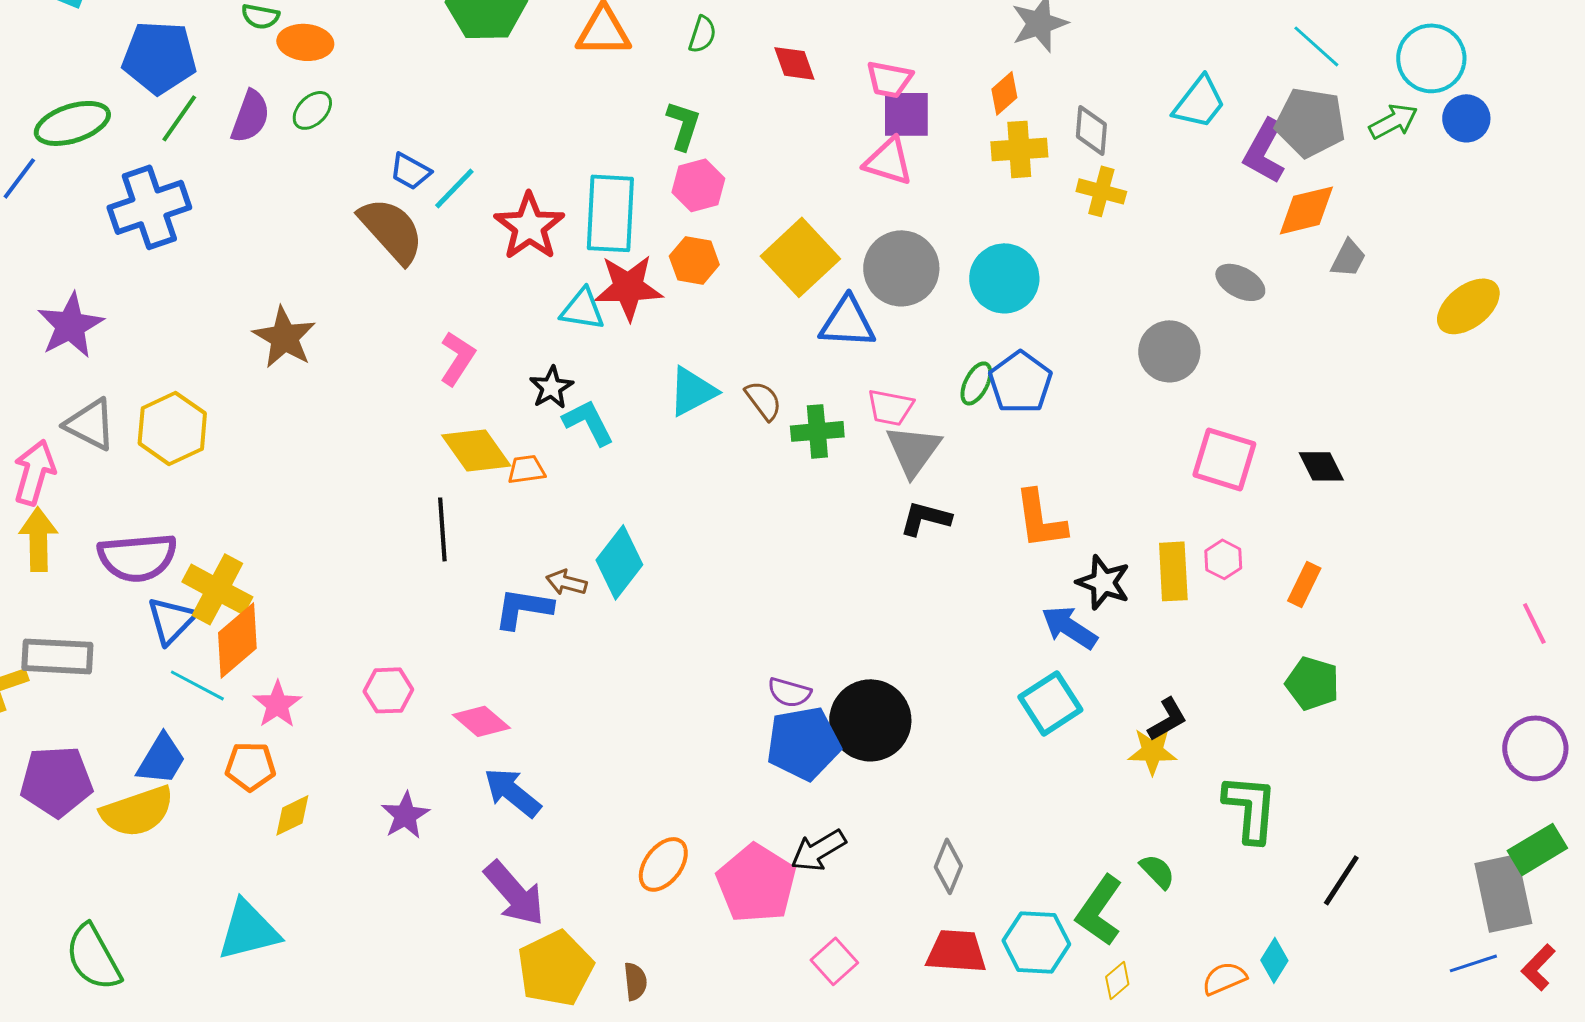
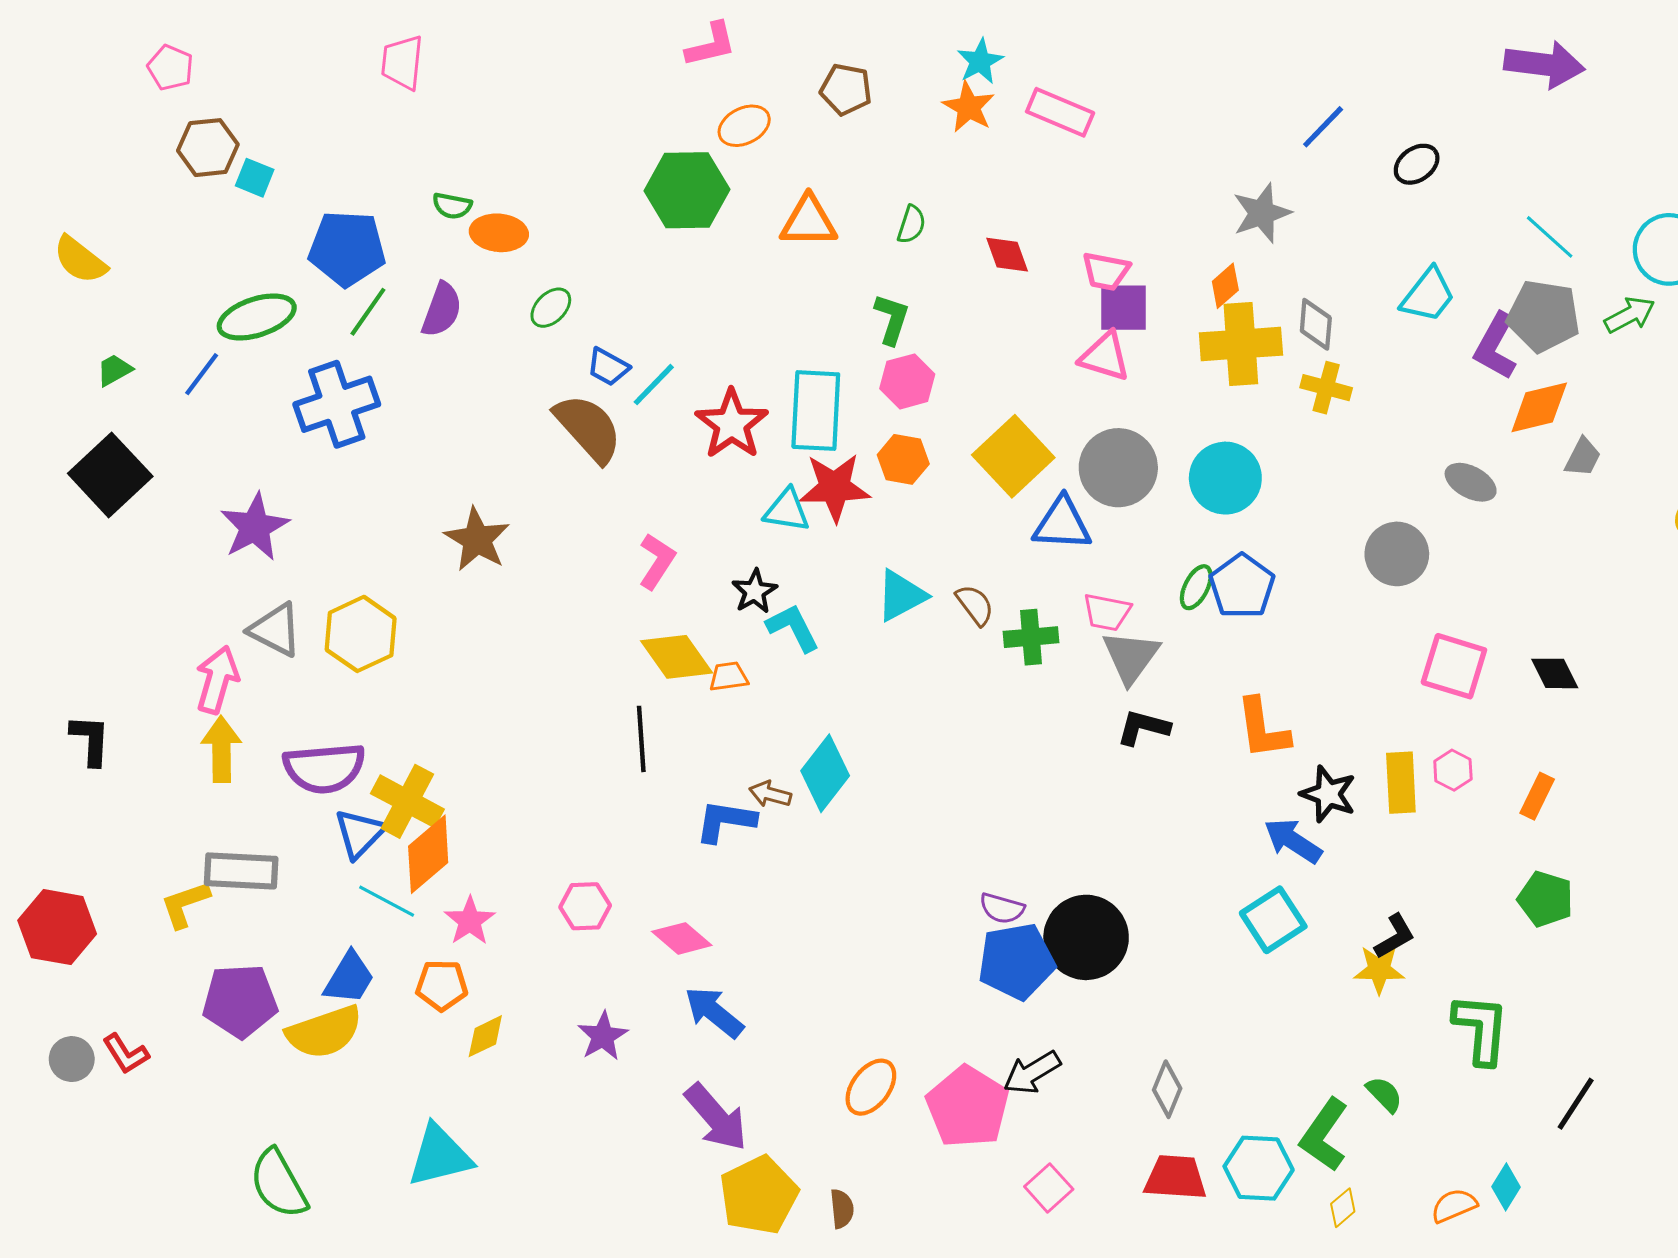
green ellipse: (312, 110) -> (551, 308), moved
yellow cross: (1019, 149) -> (1241, 344), size x1.4

